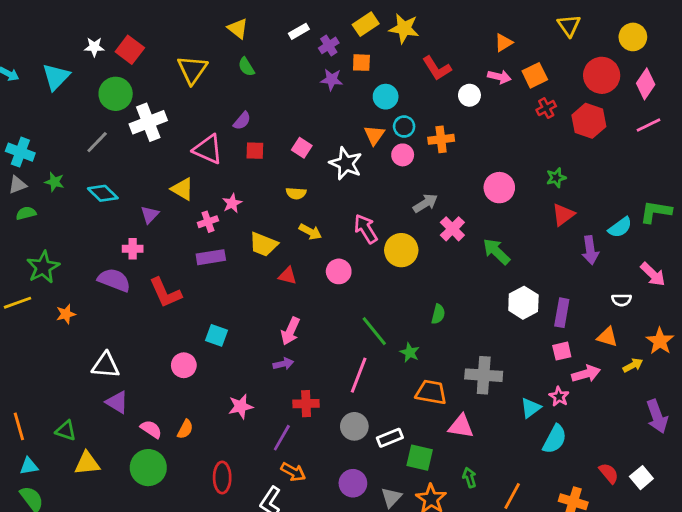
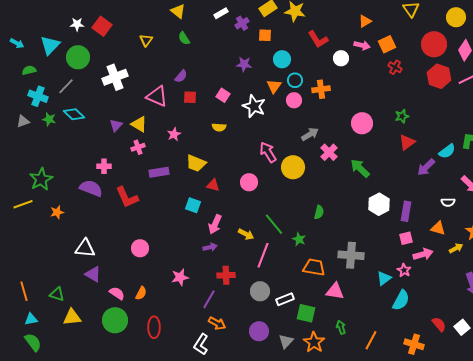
yellow triangle: (192, 70) -> (146, 40), size x0.6
purple star: (332, 80) -> (244, 64), moved
green circle: (116, 94) -> (78, 57), moved
red cross: (546, 108) -> (395, 67), turned -32
red hexagon: (589, 121) -> (439, 76), moved
gray line: (97, 142) -> (66, 86), moved
cyan cross: (20, 152) -> (38, 96), moved
cyan diamond: (103, 193) -> (74, 114), moved
green semicircle: (26, 213) -> (29, 70), moved
purple triangle: (150, 215) -> (116, 125), moved
pink cross: (208, 222) -> (138, 147), moved
yellow arrow: (310, 232) -> (246, 234), moved
purple arrow: (590, 250) -> (426, 167), turned 54
cyan square: (216, 335) -> (193, 205), moved
red ellipse: (222, 478) -> (154, 327), moved

